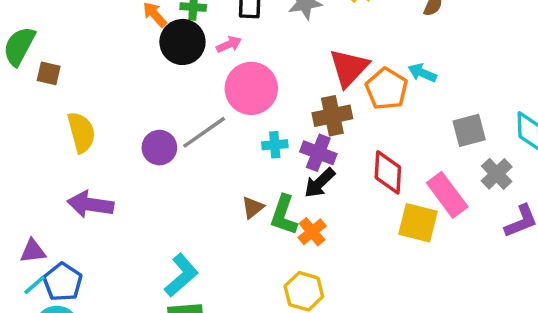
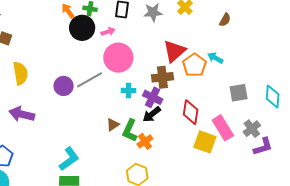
gray cross: (497, 174) -> (252, 129), moved

